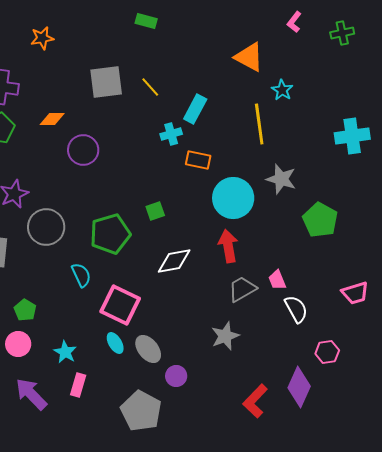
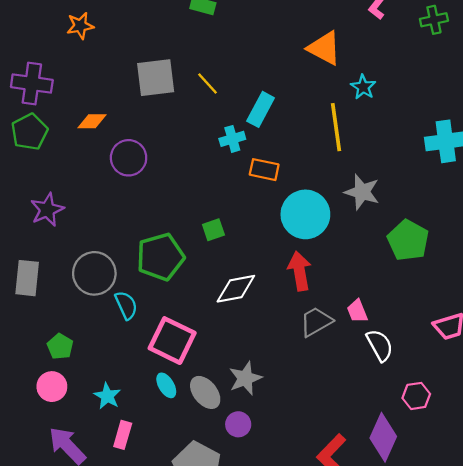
gray circle: (46, 227) -> (94, 273), moved
gray star: (225, 336) -> (245, 378), moved

